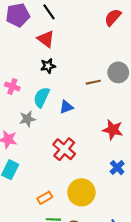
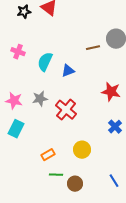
black star: (48, 66) -> (24, 12), moved
gray star: (27, 119) -> (40, 99), moved
yellow circle: (81, 192) -> (82, 150), size x0.7

